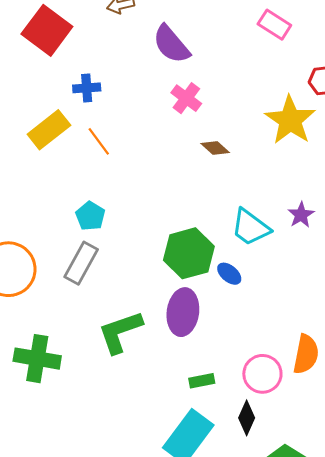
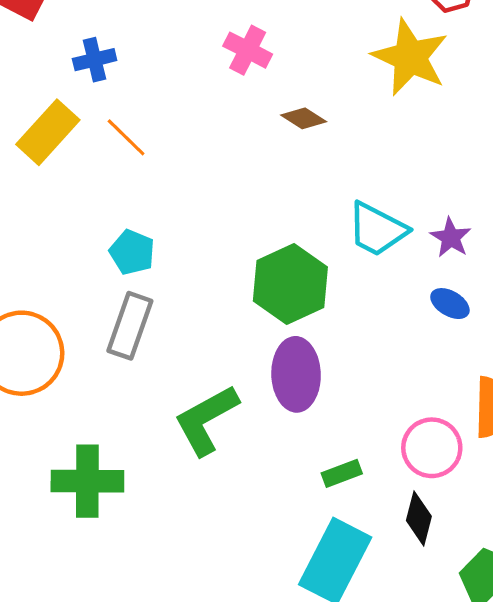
purple star: (301, 215) -> (451, 238), moved
blue ellipse: (229, 274) -> (450, 304), moved

